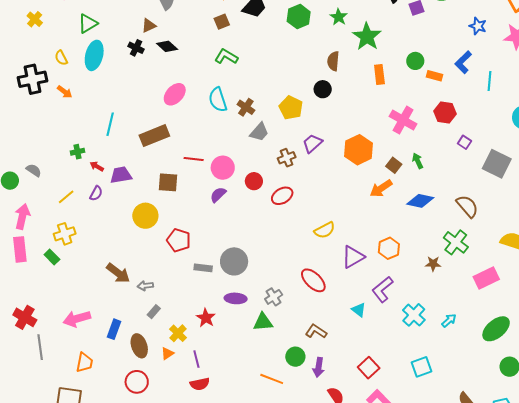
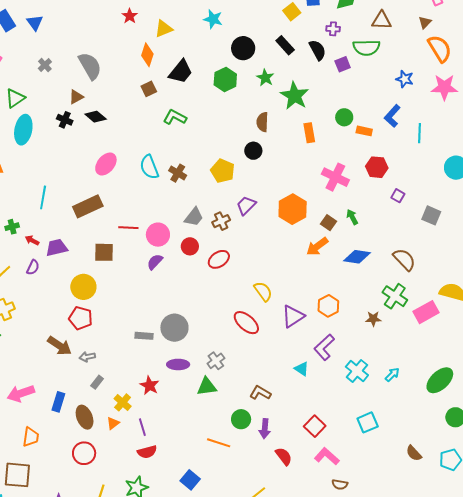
green L-shape: (226, 57) -> (175, 117), moved
gray trapezoid: (259, 132) -> (194, 217), moved
gray square: (497, 164) -> (431, 215), size x0.7
yellow semicircle: (325, 230) -> (263, 291), turned -95
red pentagon: (179, 240) -> (81, 318), moved
pink rectangle: (486, 278) -> (426, 312), moved
red ellipse: (313, 280) -> (246, 323), moved

